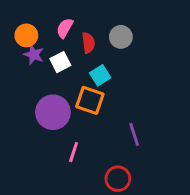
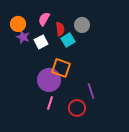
cyan square: (100, 75) -> (68, 40), moved
purple circle: (53, 112) -> (49, 80), moved
red circle: (118, 179) -> (77, 108), moved

